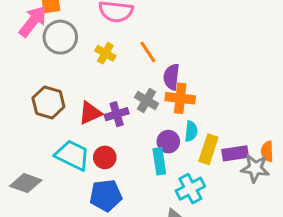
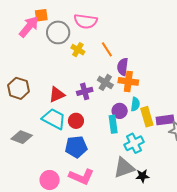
gray circle: (60, 37) -> (58, 32), moved
brown hexagon: (48, 102) -> (18, 88), moved
red triangle: (90, 113) -> (57, 95), moved
yellow rectangle: (208, 149) -> (147, 117), turned -36

